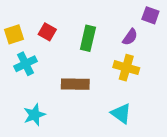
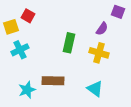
red square: (47, 32) -> (28, 16), moved
green rectangle: (88, 38) -> (69, 43), moved
brown rectangle: (75, 84) -> (53, 81), moved

